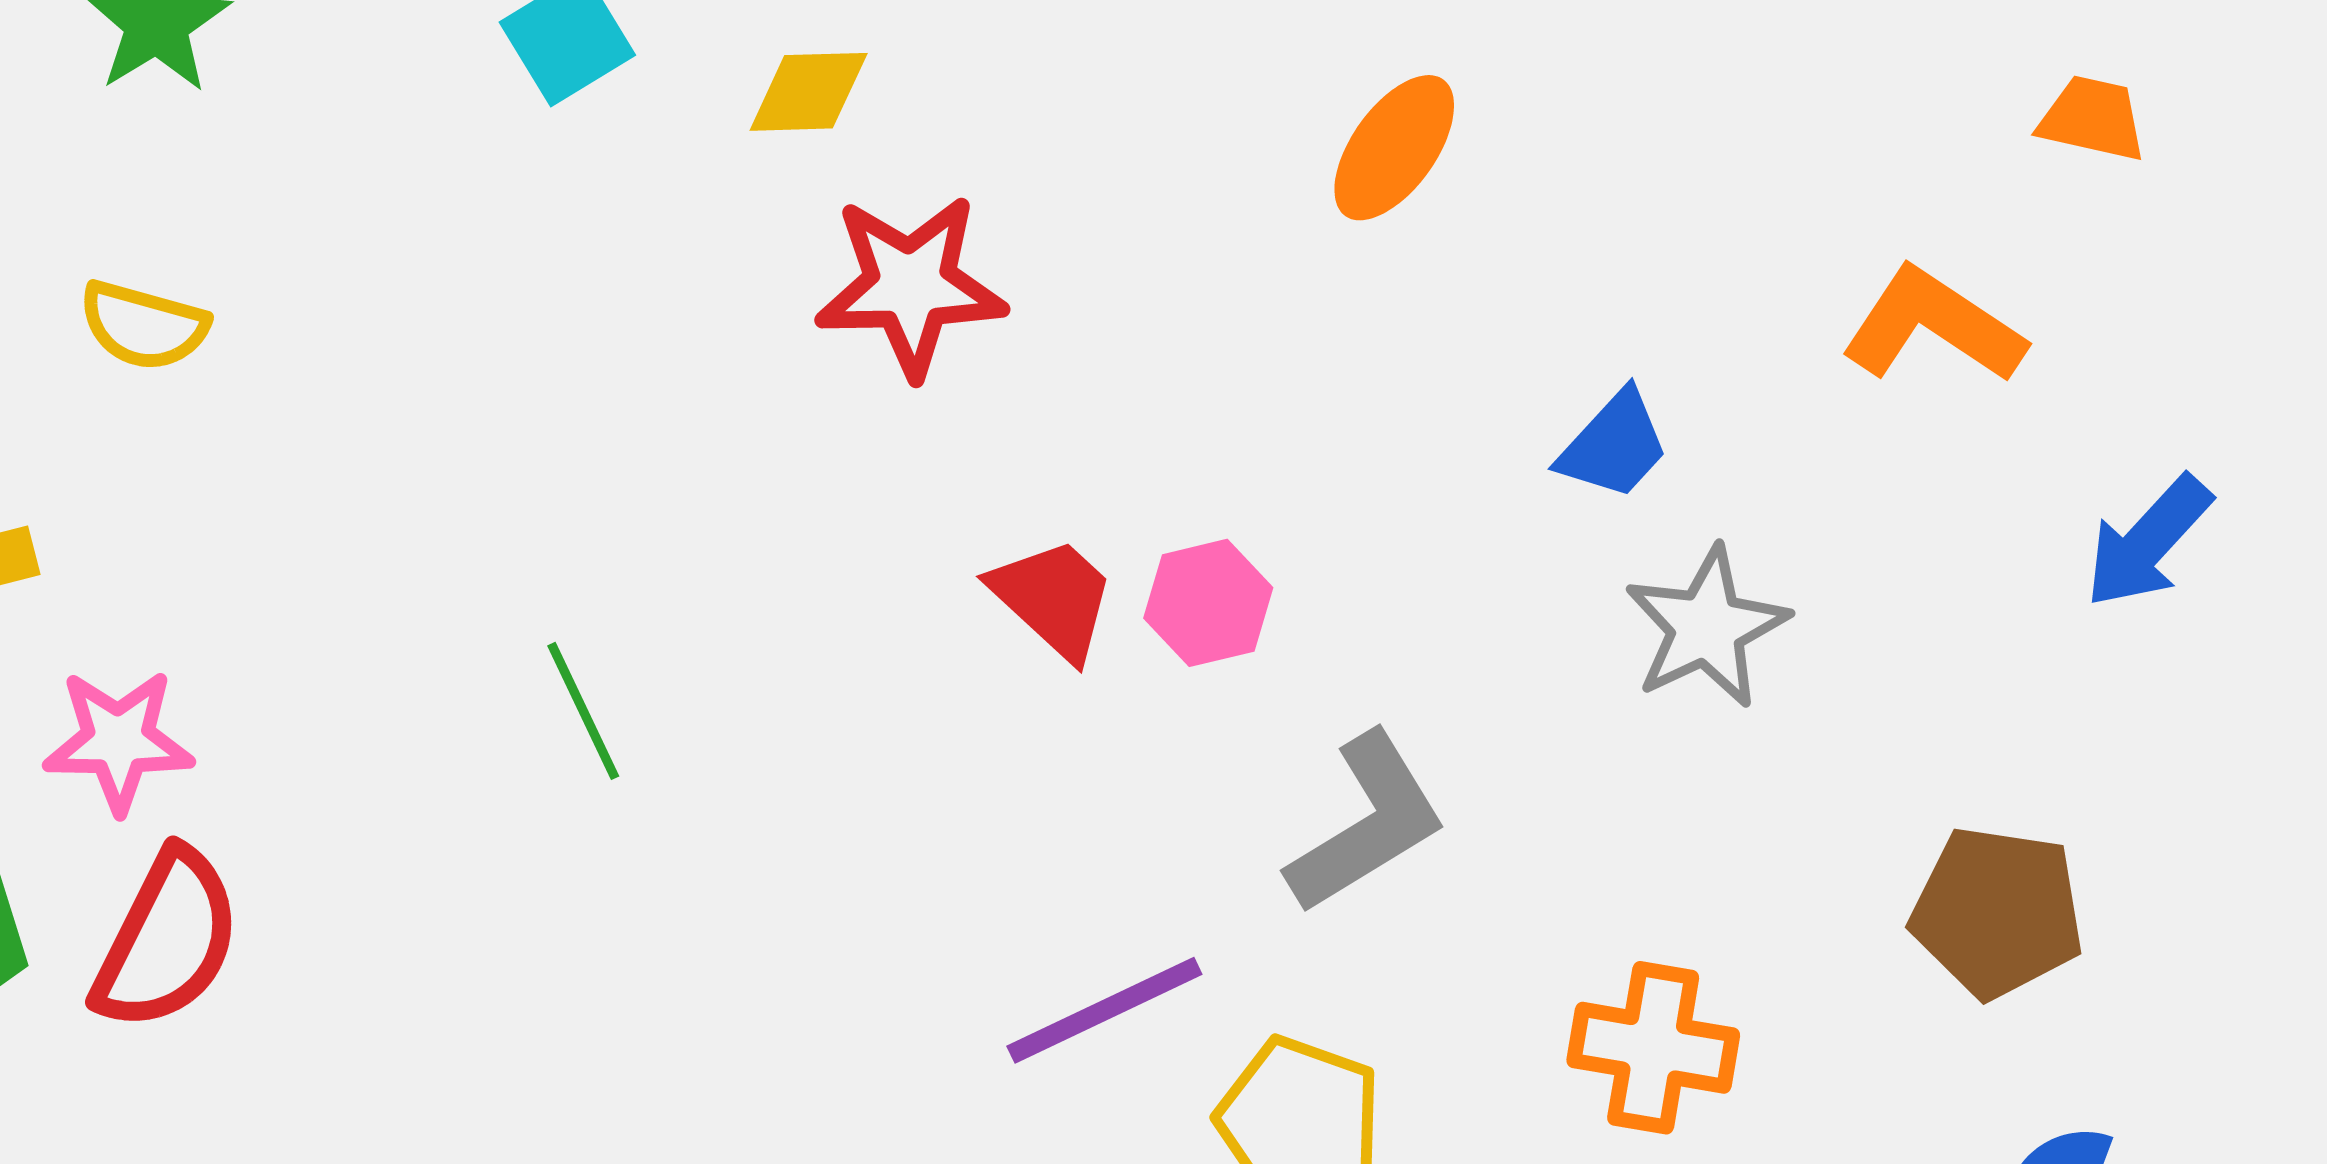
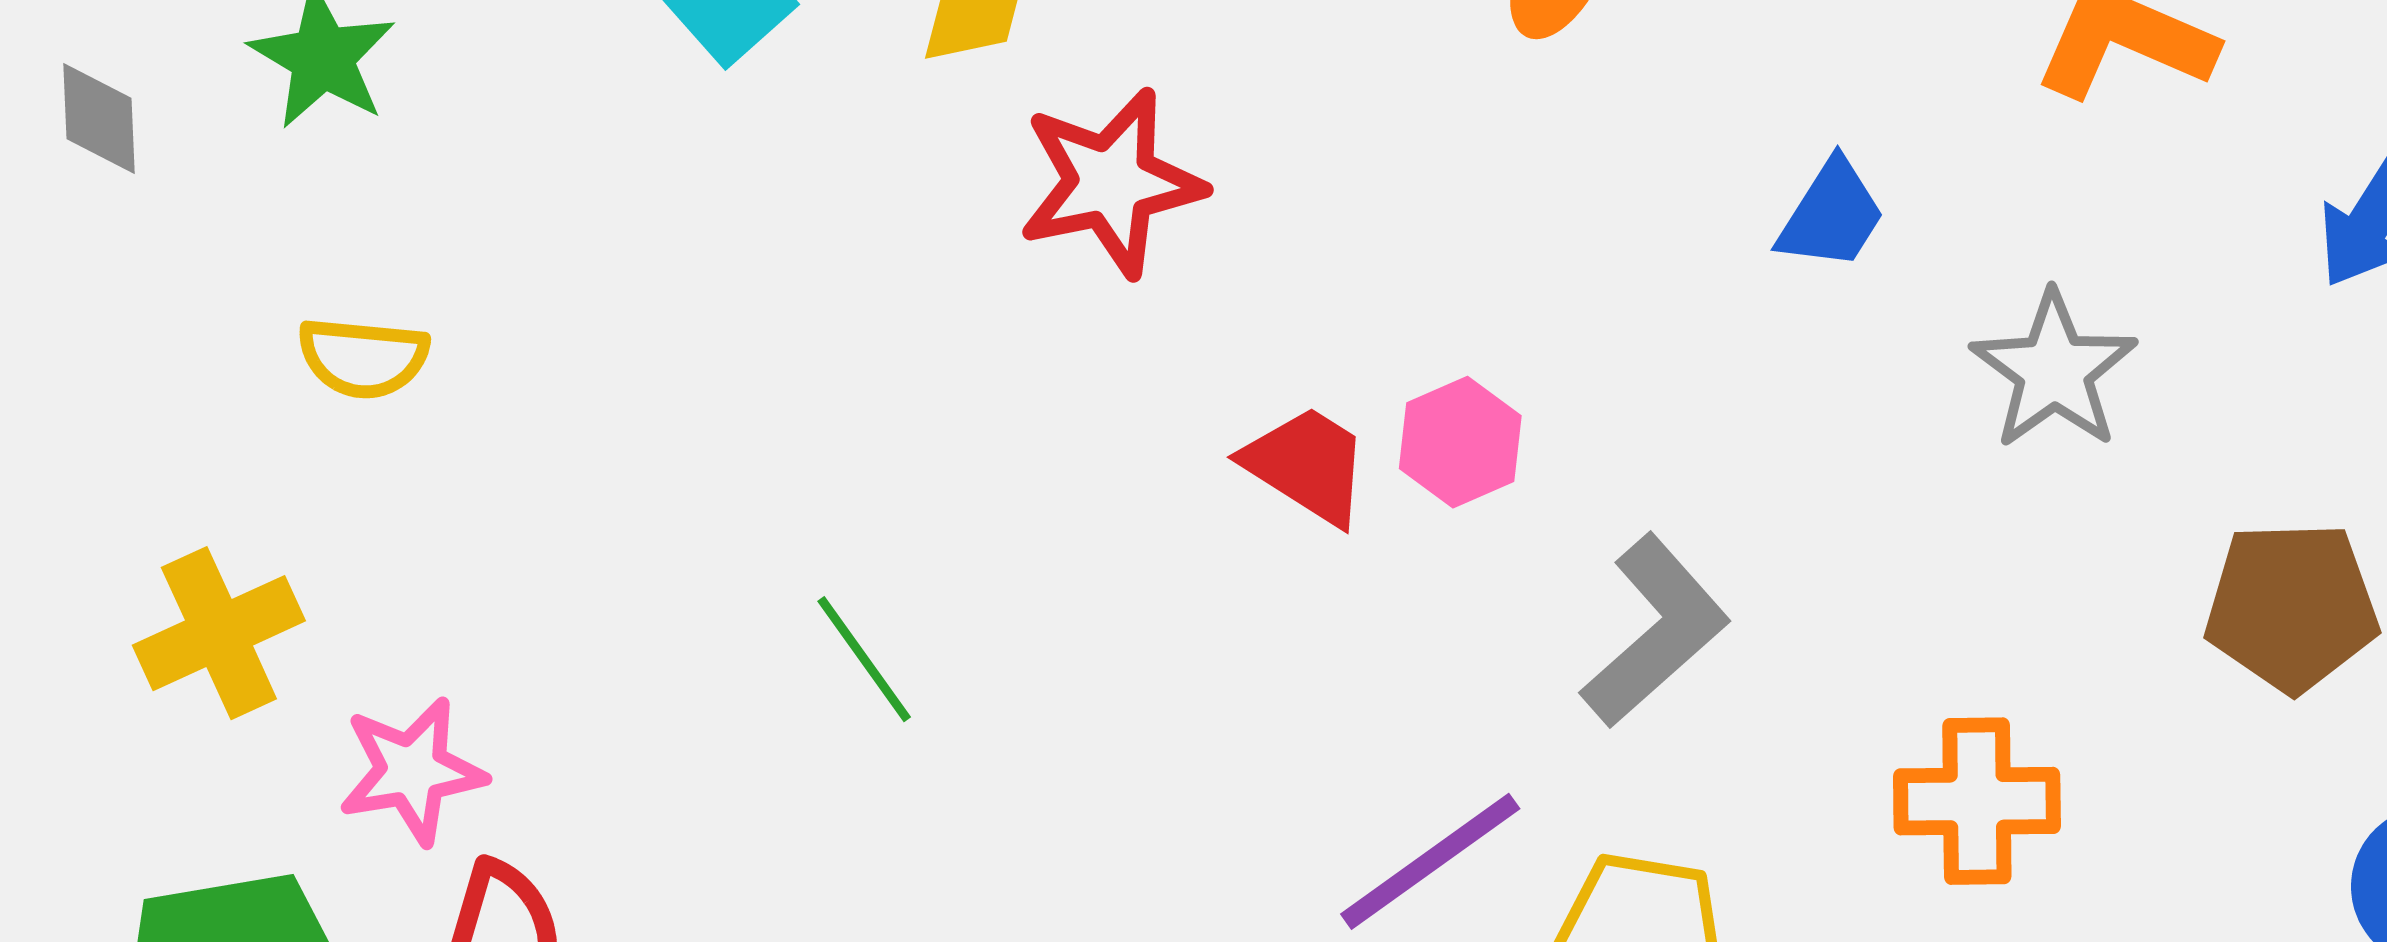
gray star: (1707, 627) -> (2054, 370), moved

